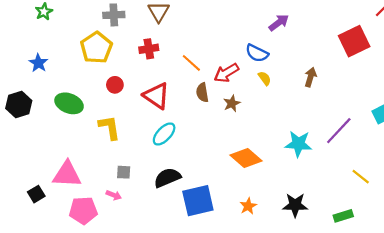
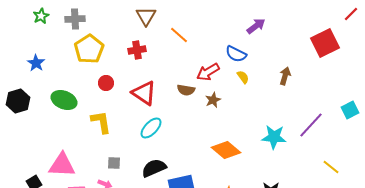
gray cross: (114, 15) -> (75, 19), moved
orange line: (191, 63) -> (179, 35), moved
brown semicircle: (202, 92) -> (186, 90), turned -72

